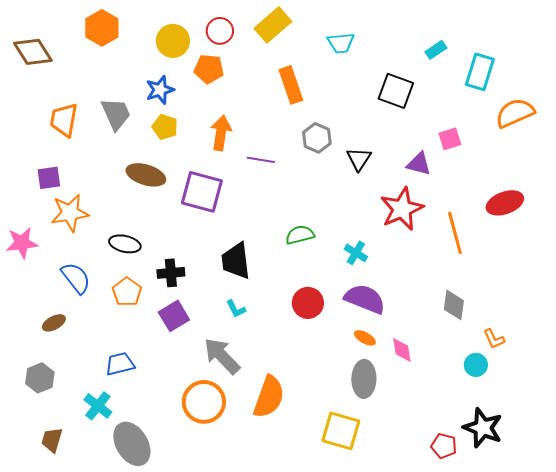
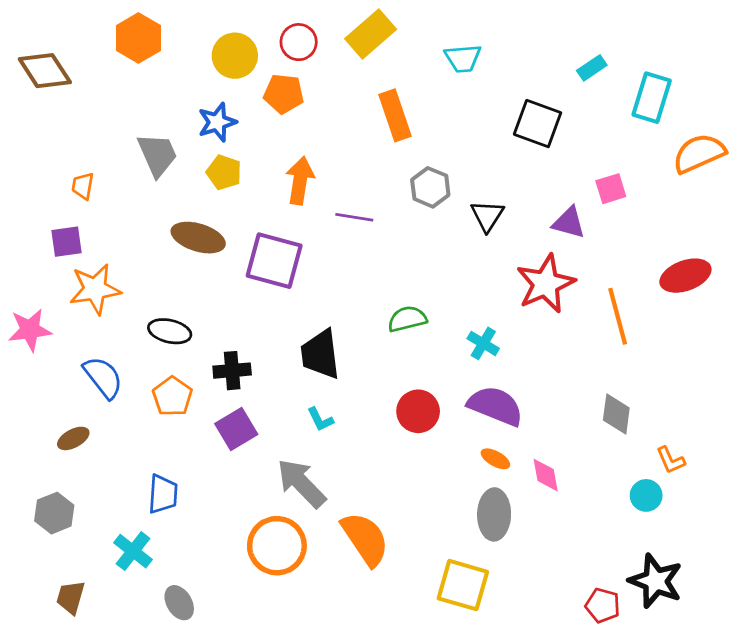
orange trapezoid: (64, 120) -> (83, 186), moved, size x0.6
blue trapezoid: (120, 364) -> (163, 494), turned 108
orange semicircle: (269, 397) -> (365, 539), turned -54
gray ellipse: (132, 444) -> (179, 603), size x0.6

